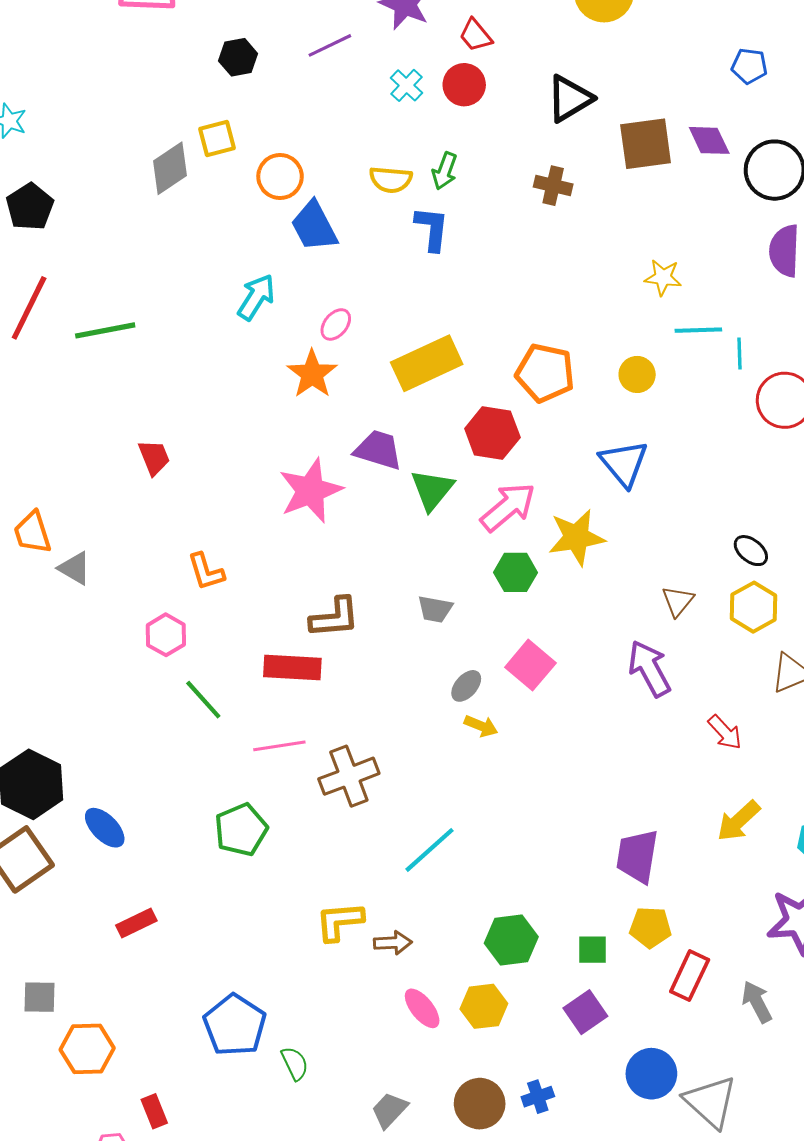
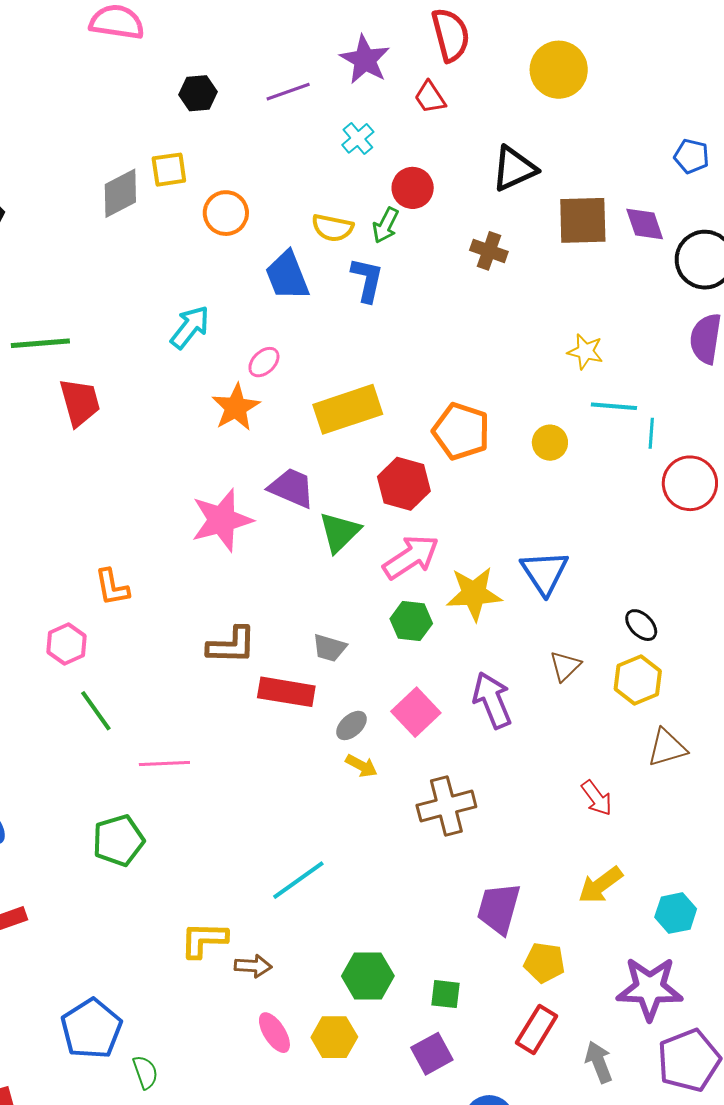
red circle: (464, 85) -> (413, 188), moved
blue trapezoid: (314, 226) -> (287, 276), moved
red trapezoid: (154, 457) -> (80, 402), moved, size x1.4
blue triangle: (624, 463) -> (545, 572), moved
red rectangle: (292, 667) -> (286, 692), moved
purple arrow: (649, 668) -> (492, 700), moved
brown cross: (349, 776) -> (446, 806), moved
yellow pentagon: (650, 927) -> (544, 963), moved

